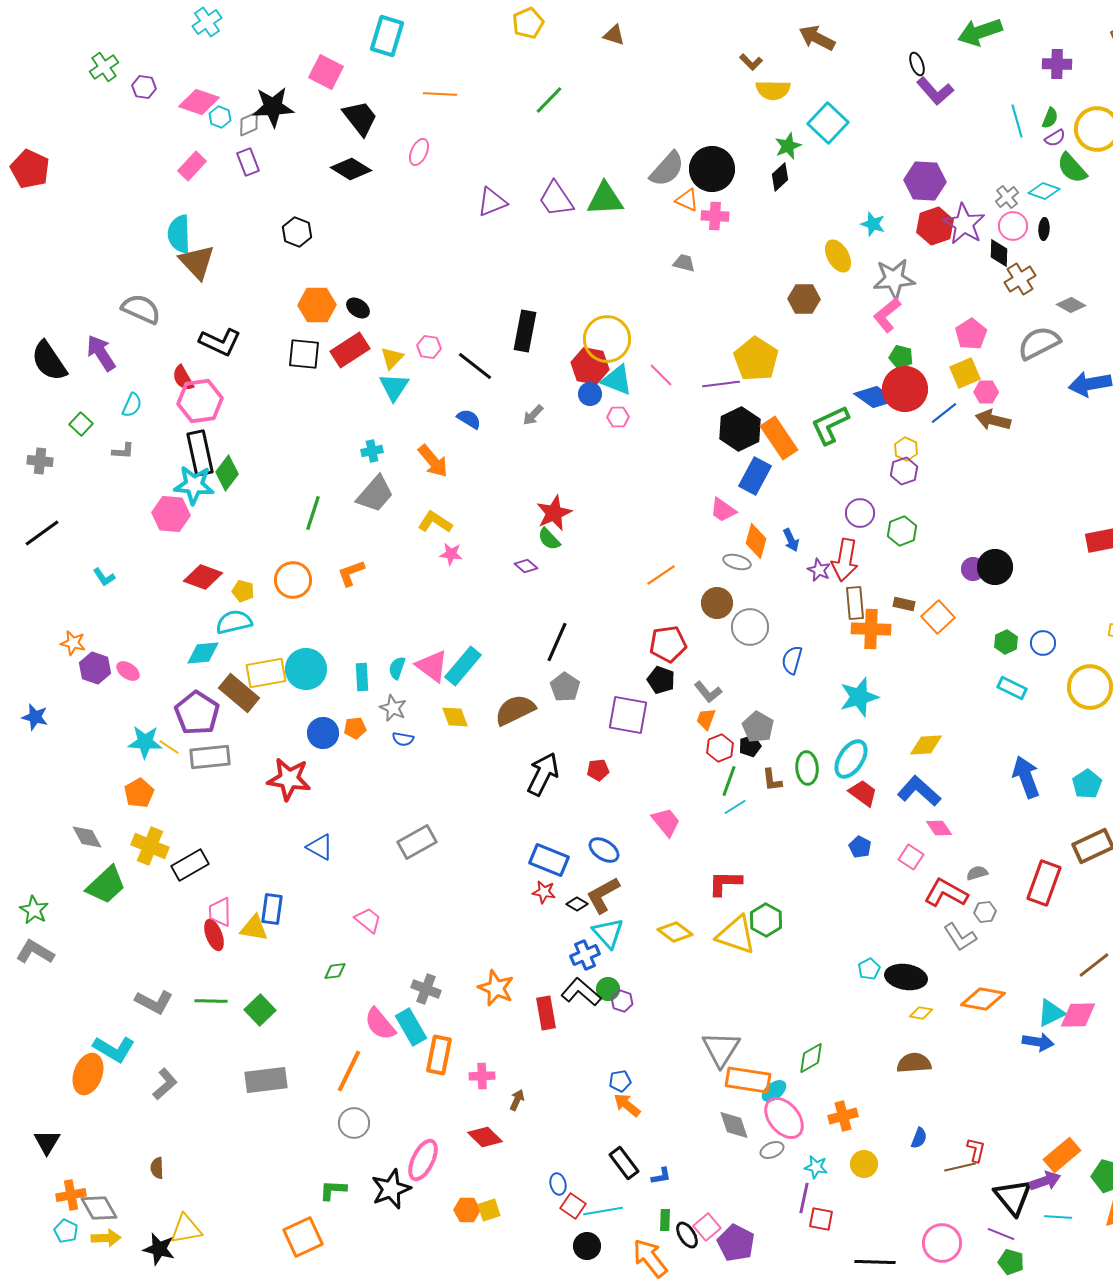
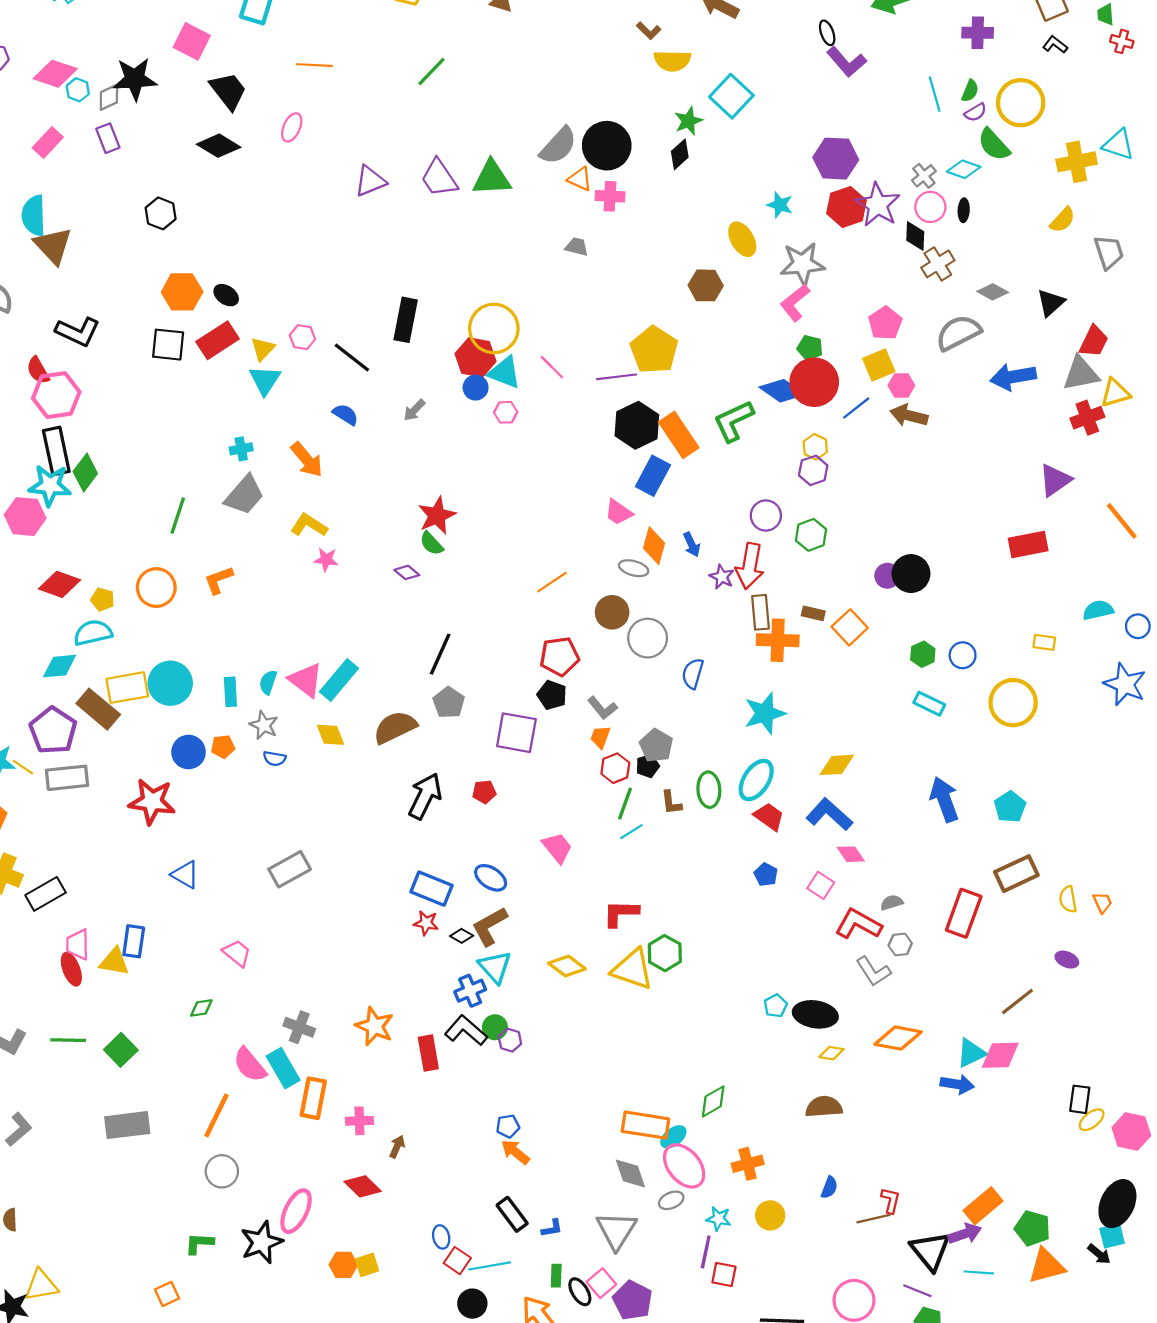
gray triangle: (721, 1049) -> (616, 1230), moved
orange square: (303, 1237) -> (167, 1294), size x0.6

